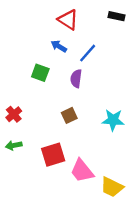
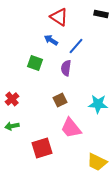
red square: (53, 155) -> (42, 148), moved
pink trapezoid: (82, 171) -> (71, 128), moved

